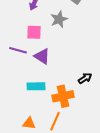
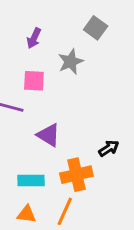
purple triangle: (42, 56) -> (49, 135), moved
cyan rectangle: (36, 86) -> (31, 181), moved

